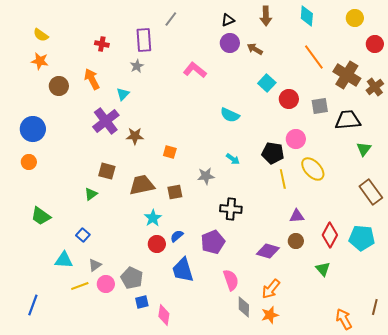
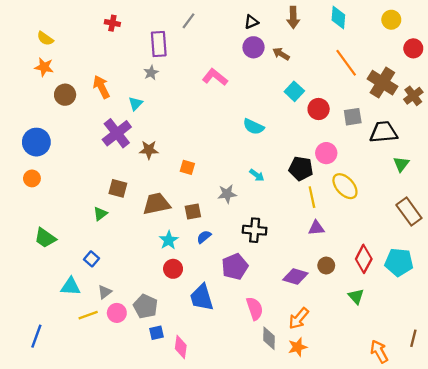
red cross: (102, 44) -> (112, 23), moved
purple triangle: (297, 216) -> (316, 228), moved
blue semicircle: (177, 236) -> (204, 237), moved

